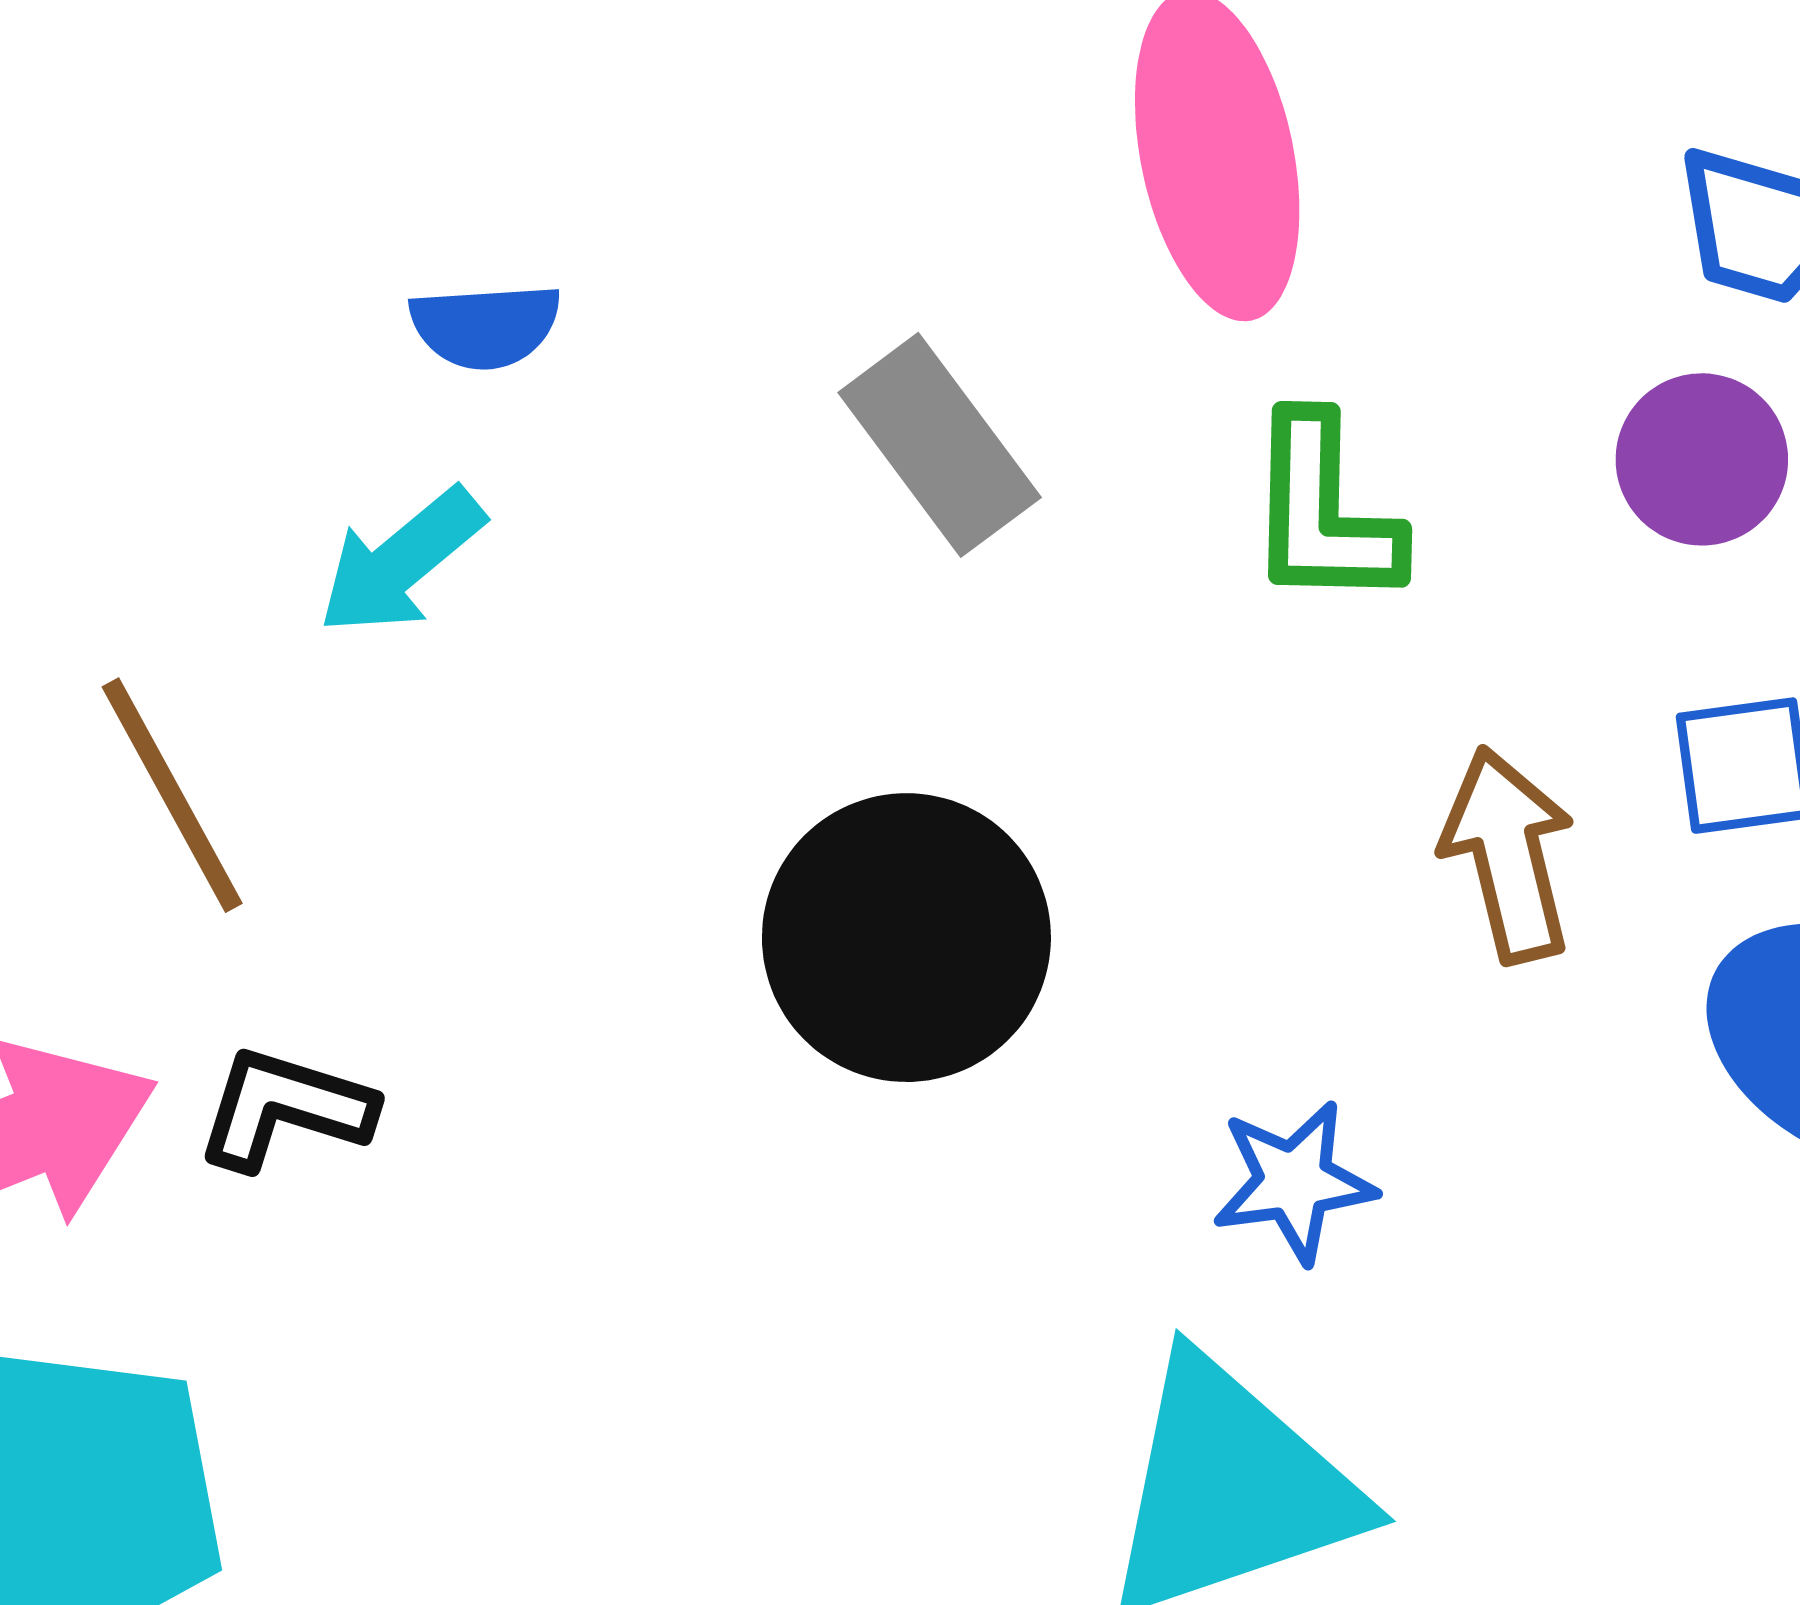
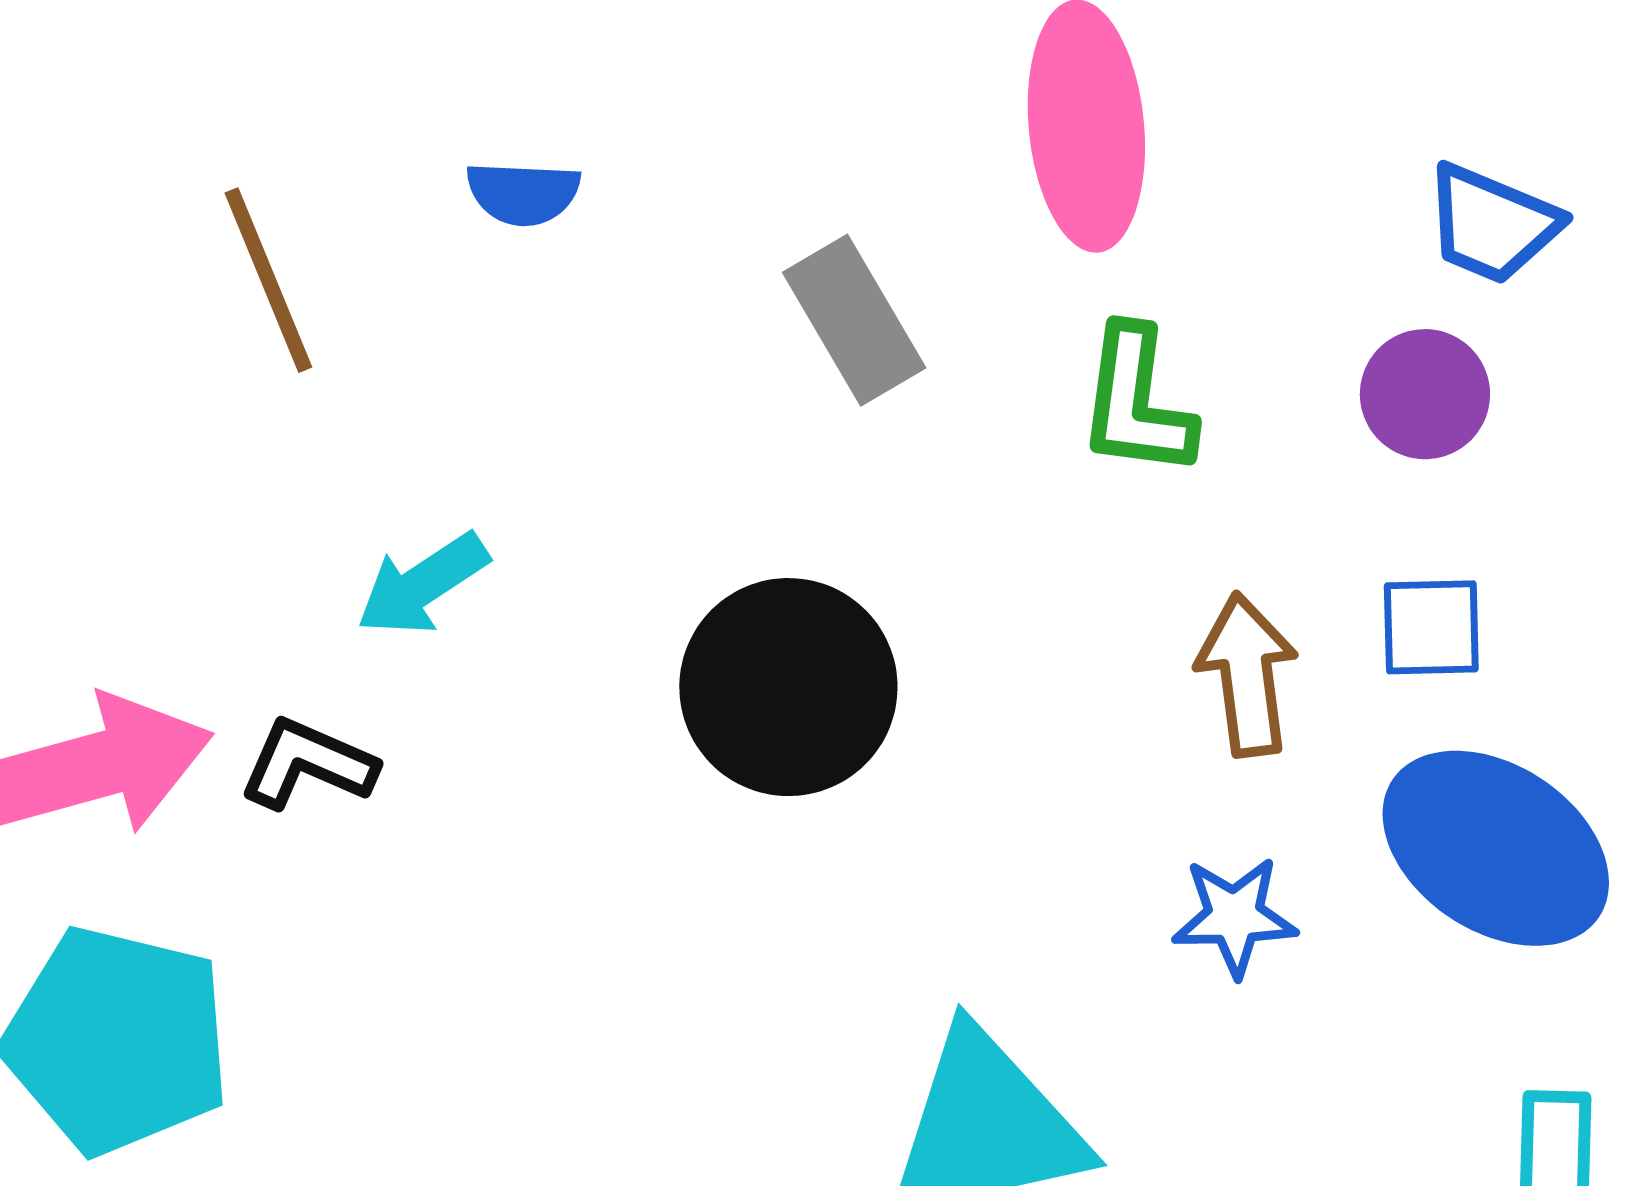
cyan arrow: (401, 562) -> (422, 584), moved
brown line: (172, 795) -> (268, 280), moved
blue star: (1294, 1182) -> (1234, 917), moved

